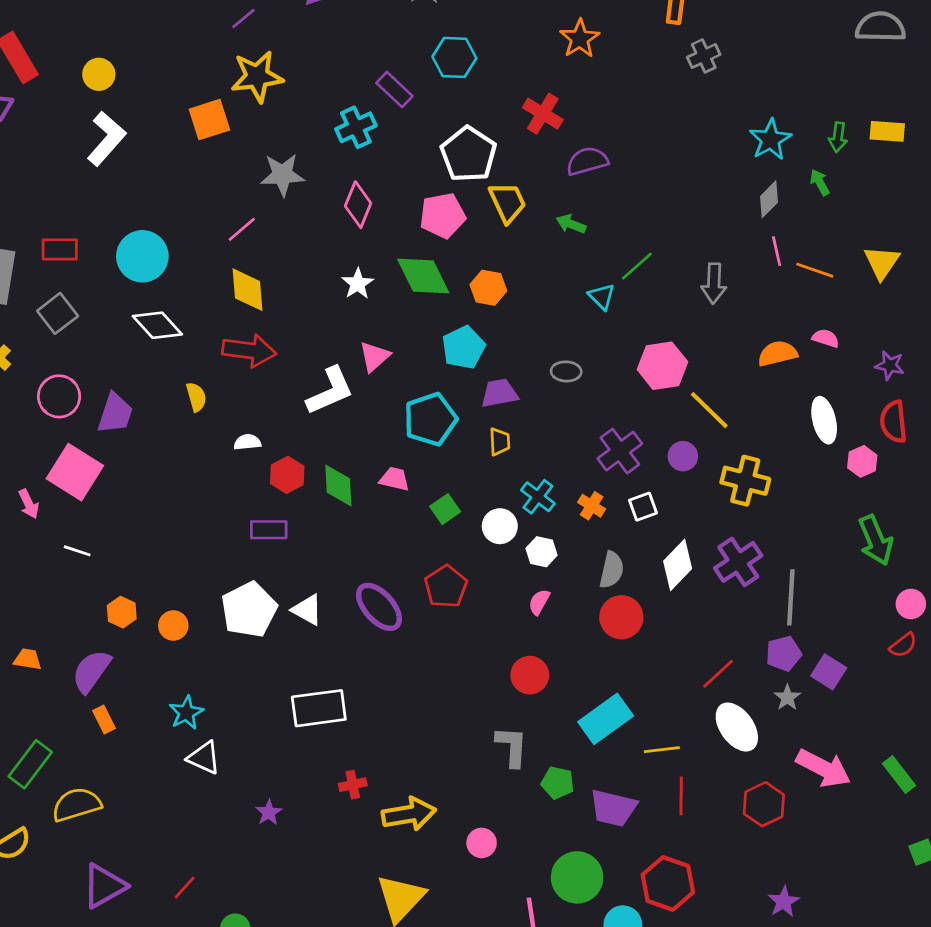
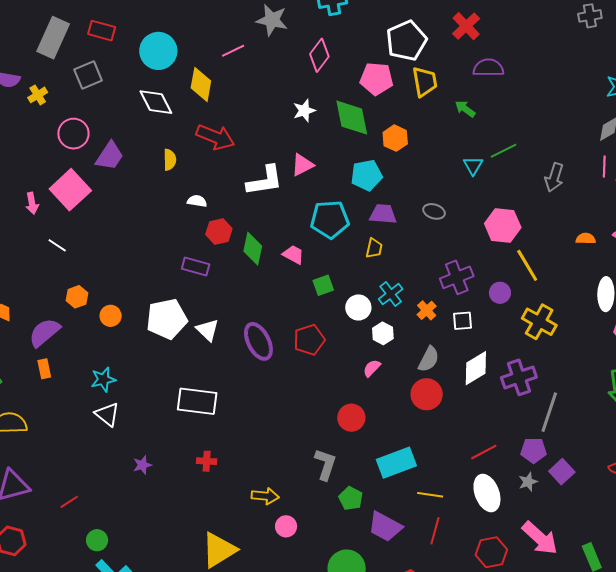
yellow diamond: (247, 290) -> (201, 84), moved
orange semicircle: (777, 354) -> (586, 239), size x0.7
yellow arrow: (409, 814) -> (265, 496), moved, size x0.7

